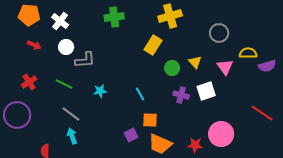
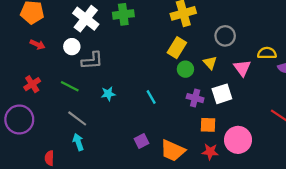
white cross: (60, 21) -> (86, 19), moved, size x1.4
gray circle: (219, 33) -> (225, 36), moved
yellow rectangle: (153, 45) -> (177, 48), moved
orange square: (150, 120) -> (208, 125), moved

